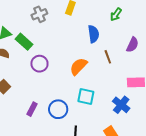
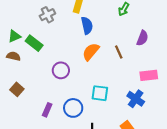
blue semicircle: (93, 34) -> (87, 26), moved
purple circle: (39, 64) -> (61, 70), moved
orange semicircle: (78, 66) -> (91, 52), moved

